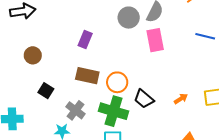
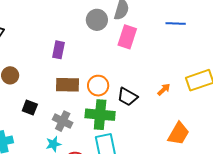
pink rectangle: (155, 40) -> (127, 37), turned 40

